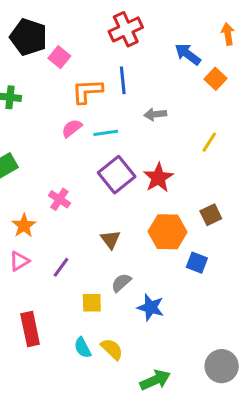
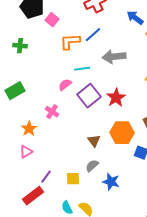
blue line: (123, 80) -> (93, 35), turned 54
gray arrow: (155, 114) -> (114, 57), size x1.6
pink semicircle: (72, 128) -> (65, 85), moved
brown triangle: (110, 239) -> (94, 141), moved
purple line: (61, 267) -> (46, 177), moved
red rectangle: (30, 329) -> (33, 196), turned 65

